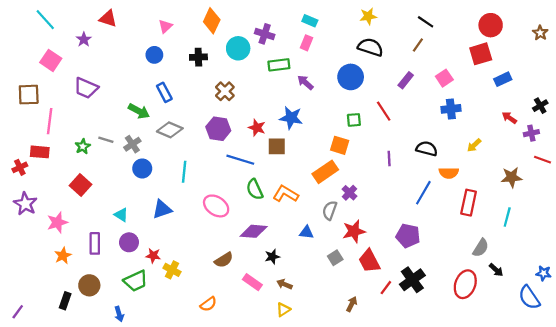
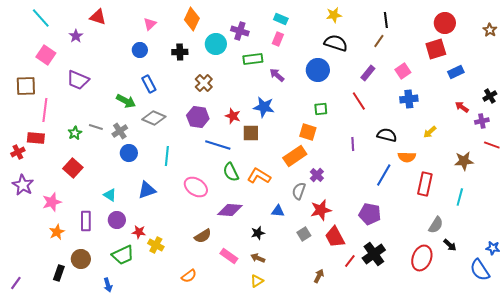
black line: (426, 22) -> (386, 20), turned 49
red line: (384, 111) -> (359, 101), moved
black star: (272, 257) -> (258, 233), moved

